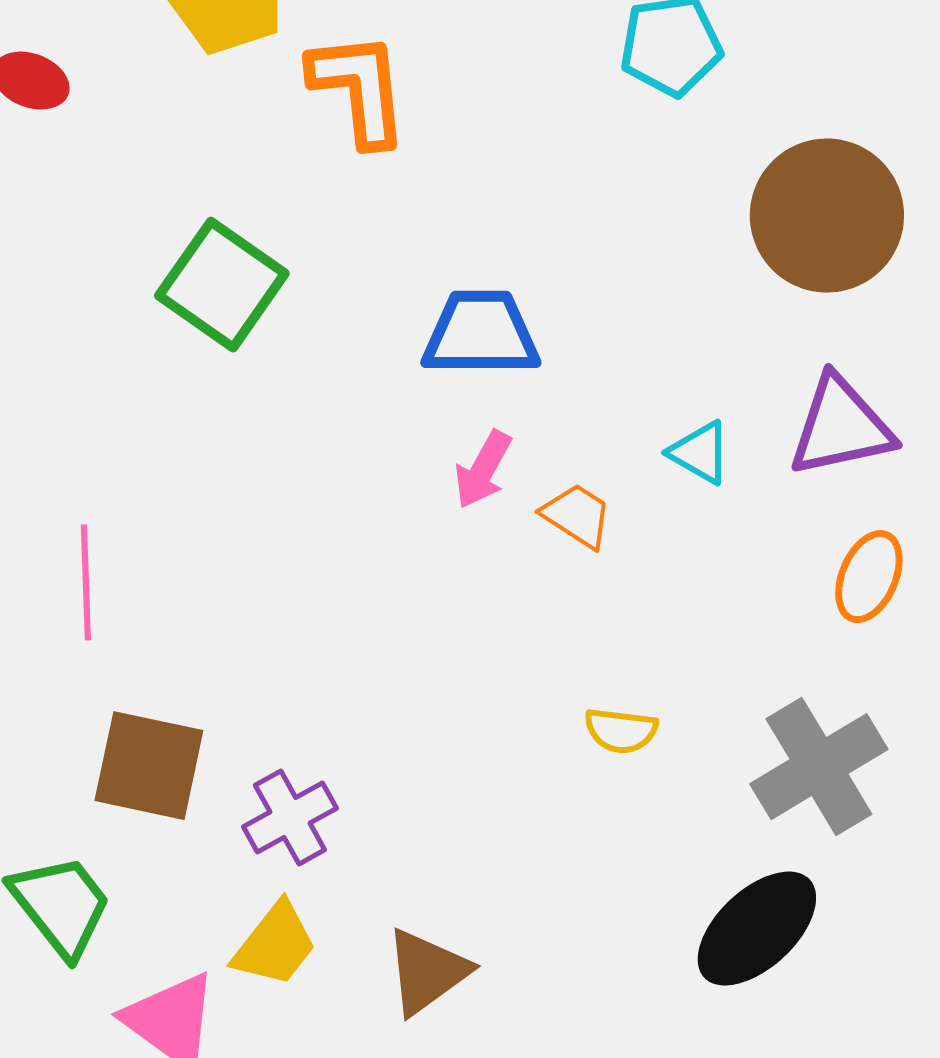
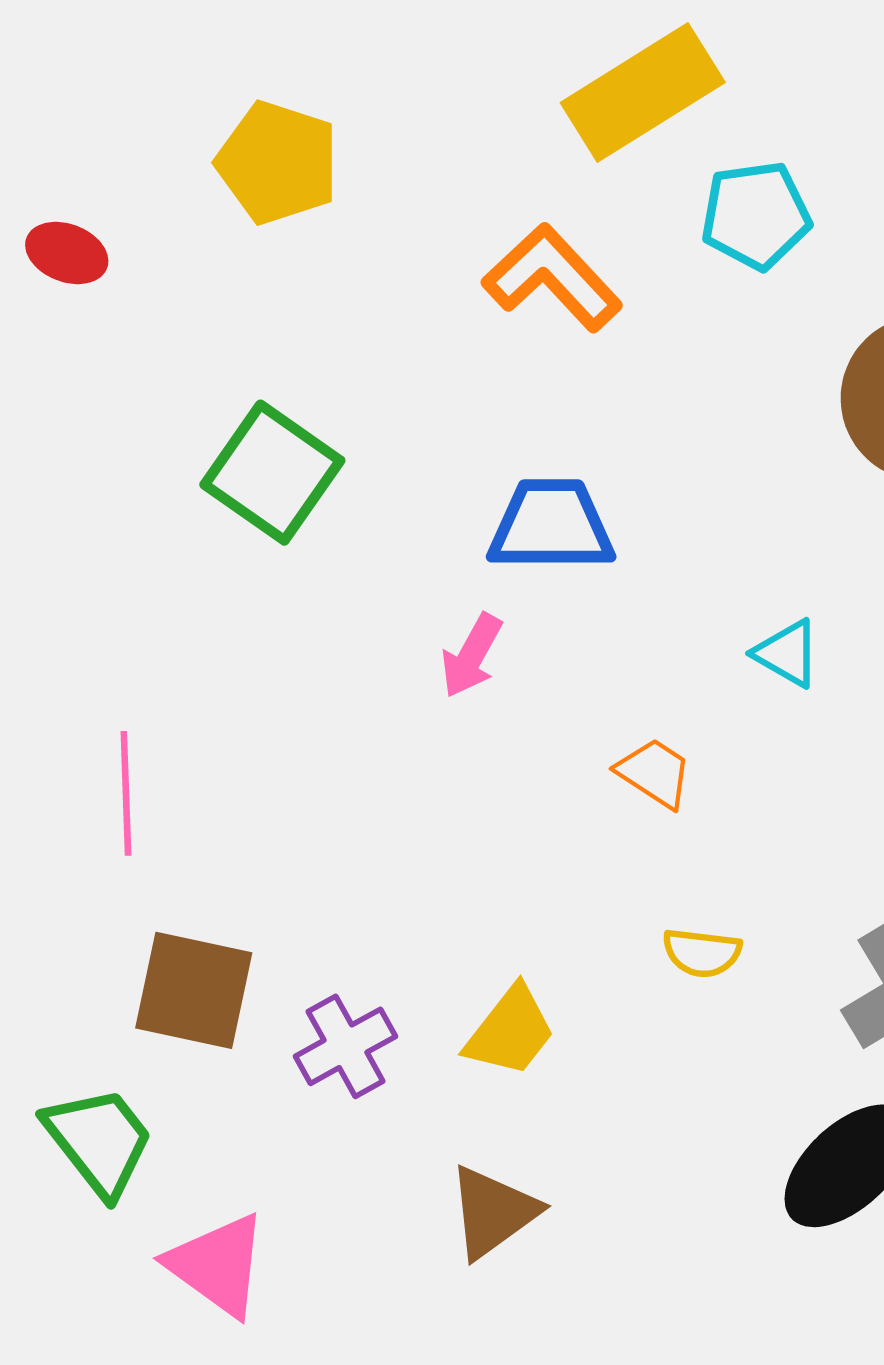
orange L-shape: (359, 89) -> (552, 278), moved, turned -37
pink arrow: (483, 470) -> (472, 656), moved
orange trapezoid: (577, 516) -> (655, 773), moved
yellow trapezoid: (275, 945) -> (510, 1031), moved

